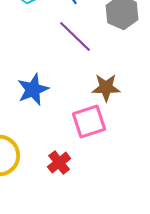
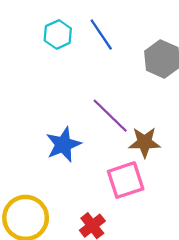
purple line: (75, 37) -> (110, 116), moved

